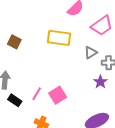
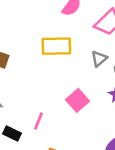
pink square: (58, 95) -> (77, 100), moved

